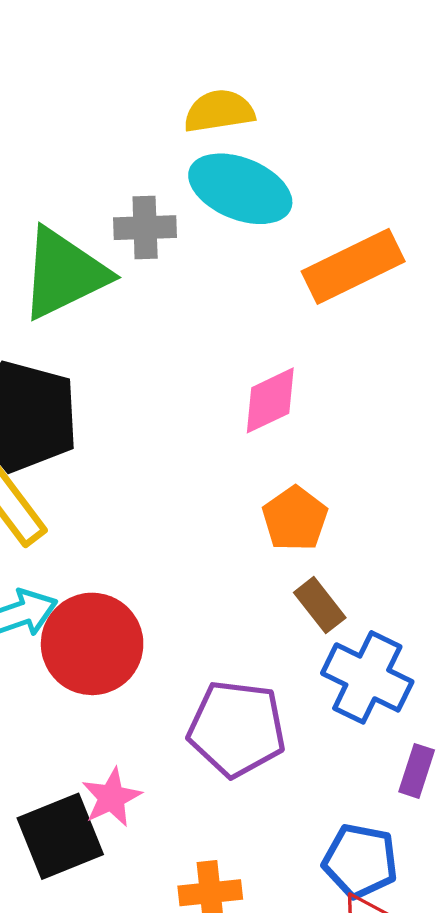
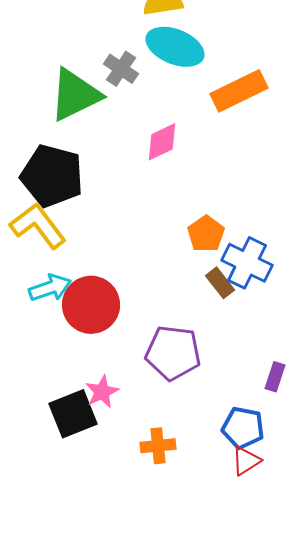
gray cross: (145, 228) -> (121, 69), turned 36
pink diamond: (270, 400) -> (162, 142), moved
blue cross: (367, 677) -> (247, 263), moved

